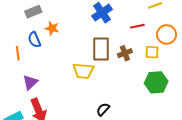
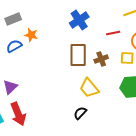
blue semicircle: (34, 40) -> (14, 46), turned 84
yellow trapezoid: (83, 71) -> (89, 88), moved, turned 45

